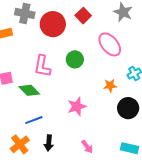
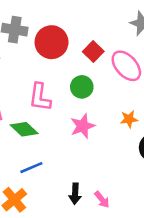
red square: (83, 16) -> (93, 52), moved
pink star: (77, 106) -> (83, 126), moved
black arrow: (49, 143) -> (75, 194), moved

